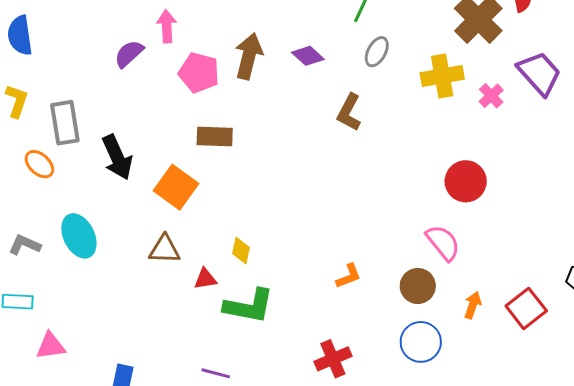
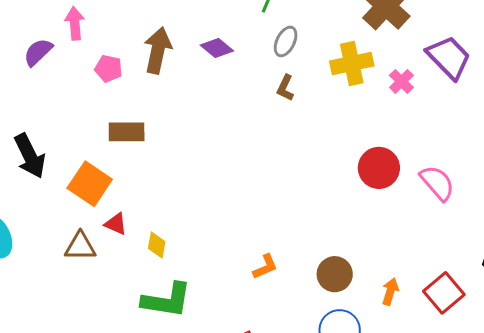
pink pentagon: (199, 73) -> (109, 69), size x0.7
brown L-shape: (349, 112) -> (285, 88), moved, size x0.7
pink semicircle: (443, 243) -> (437, 183), moved
red triangle: (205, 279) -> (116, 224), moved, turned 35

